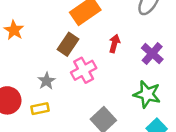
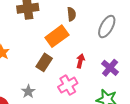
pink cross: (84, 70) -> (68, 85), moved

